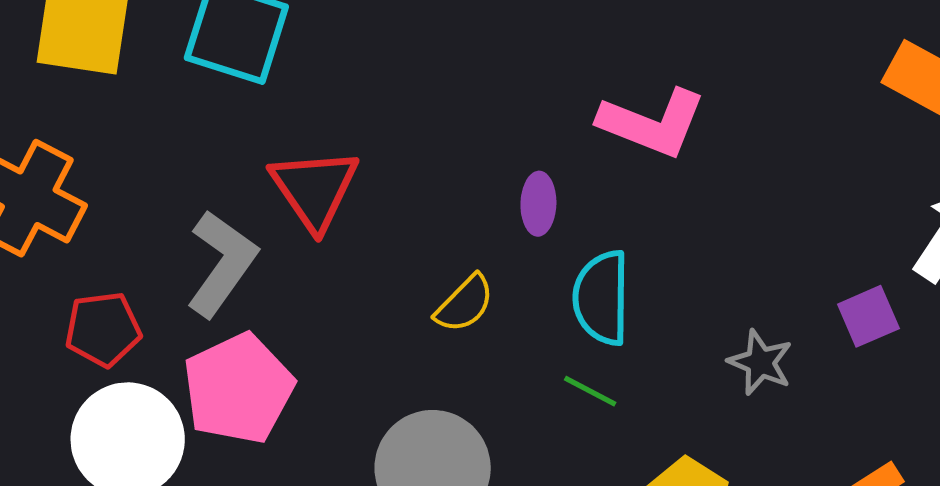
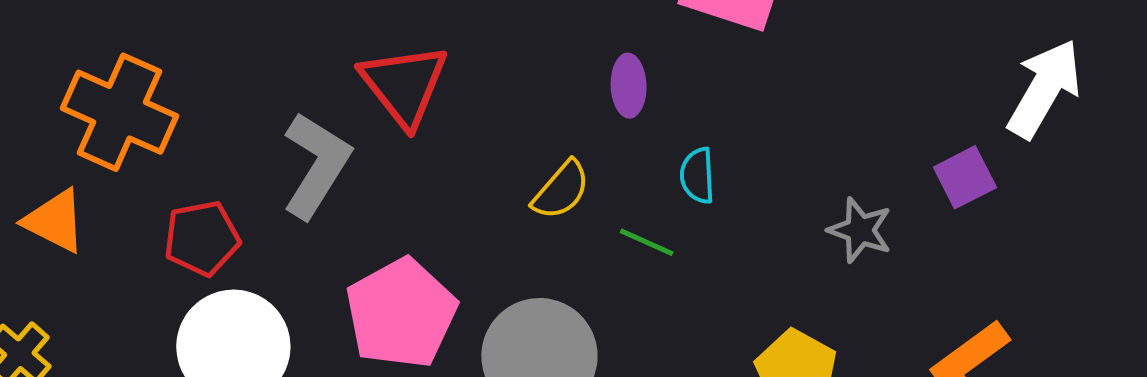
cyan semicircle: (602, 298) -> (697, 176), size x0.6
pink pentagon: (238, 389) -> (401, 313), moved
green line: (590, 391) -> (647, 242), moved

